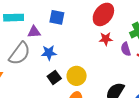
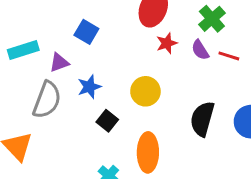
blue square: (57, 17) -> (86, 32), turned 35
yellow circle: (77, 76) -> (145, 91), moved

